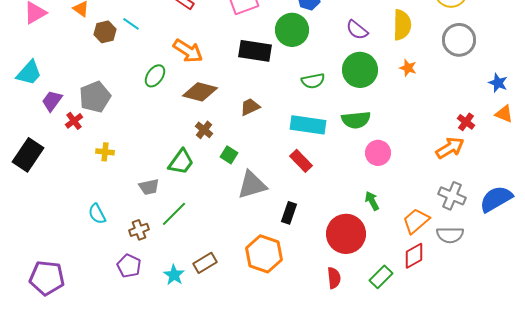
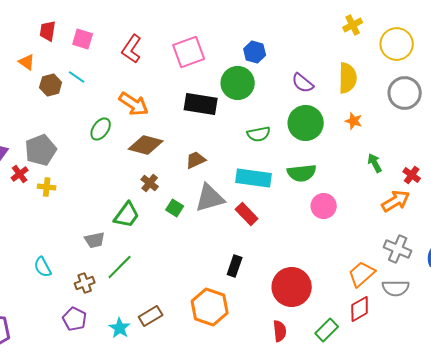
yellow cross: (105, 152) -> (47, 187), moved
gray triangle: (252, 185) -> (210, 198), moved
green arrow: (372, 201) -> (375, 163), moved

